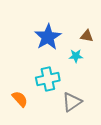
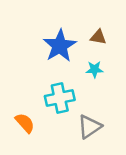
brown triangle: (87, 36) -> (98, 37), moved

